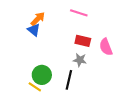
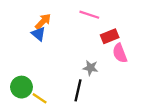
red rectangle: (83, 41) -> (110, 36), moved, turned -35
green circle: (42, 75) -> (21, 87), moved

